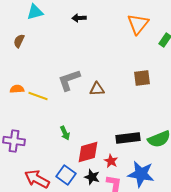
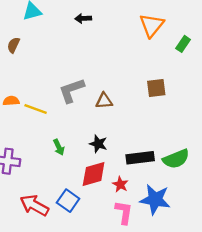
green arrow: (65, 133) -> (59, 147), moved
black star: (92, 177) -> (98, 144), moved

